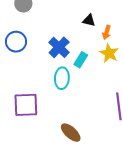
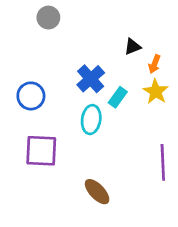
black triangle: (89, 20) -> (133, 47), turned -40
blue circle: (16, 42) -> (31, 96), moved

